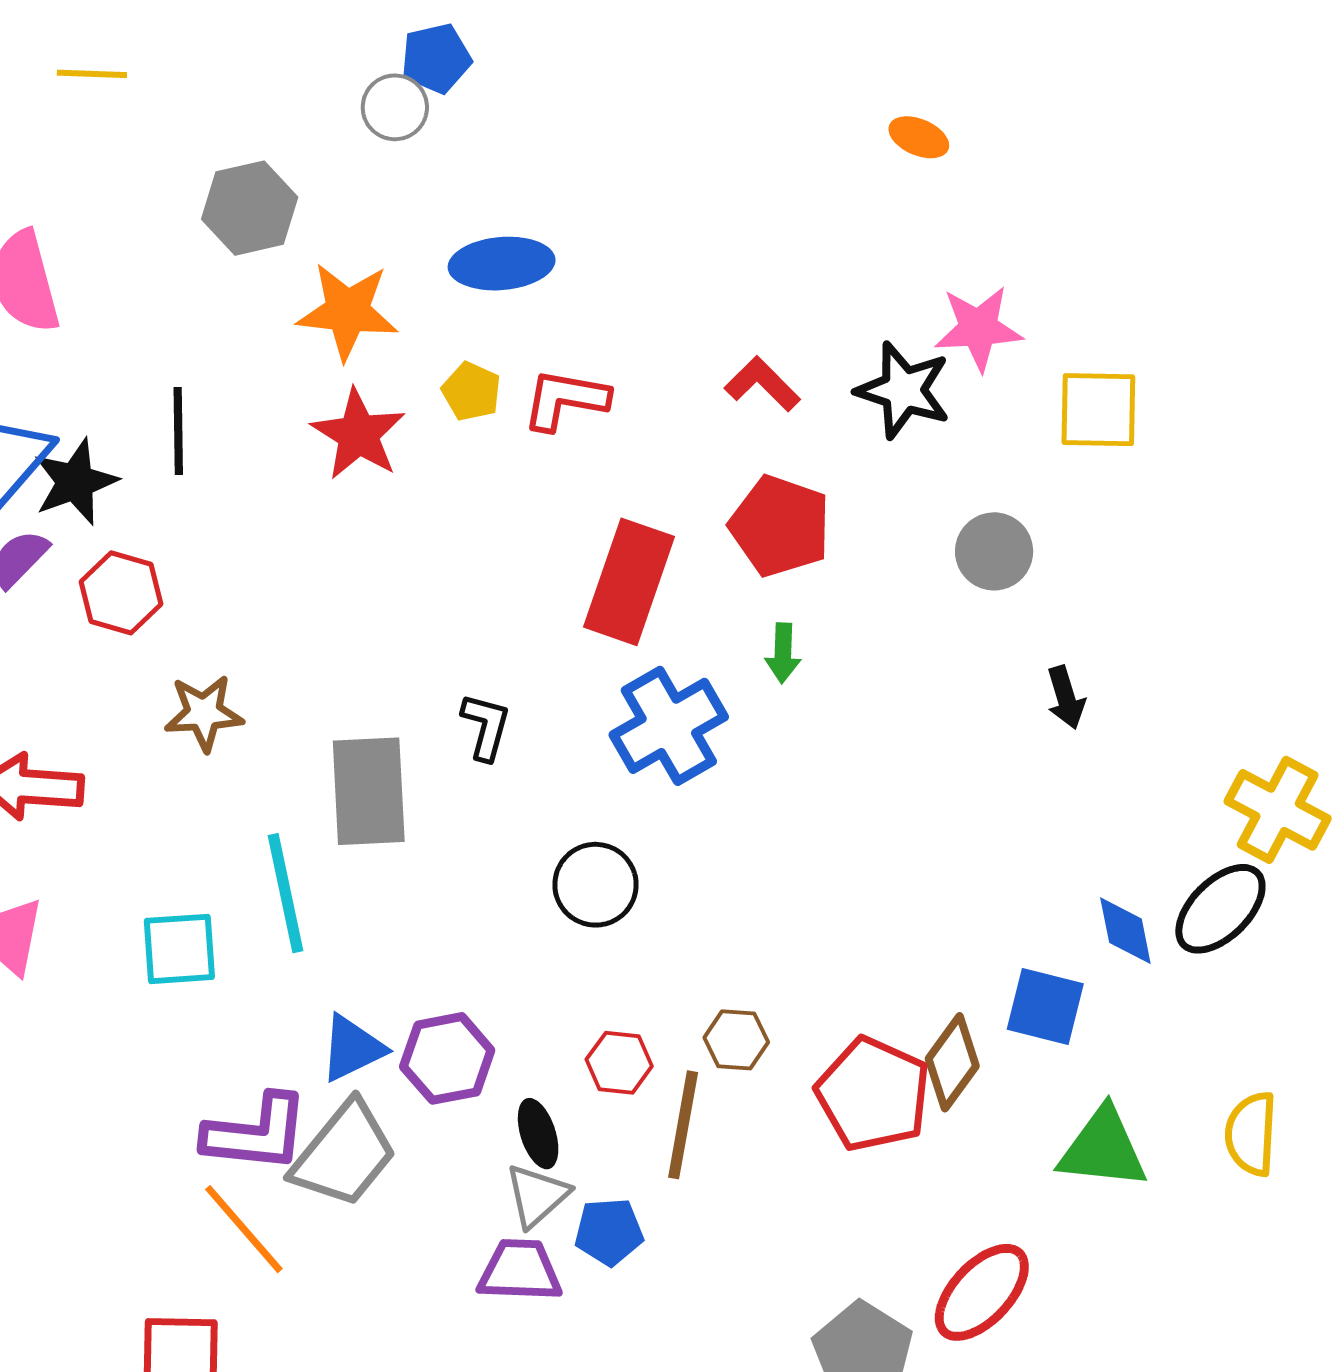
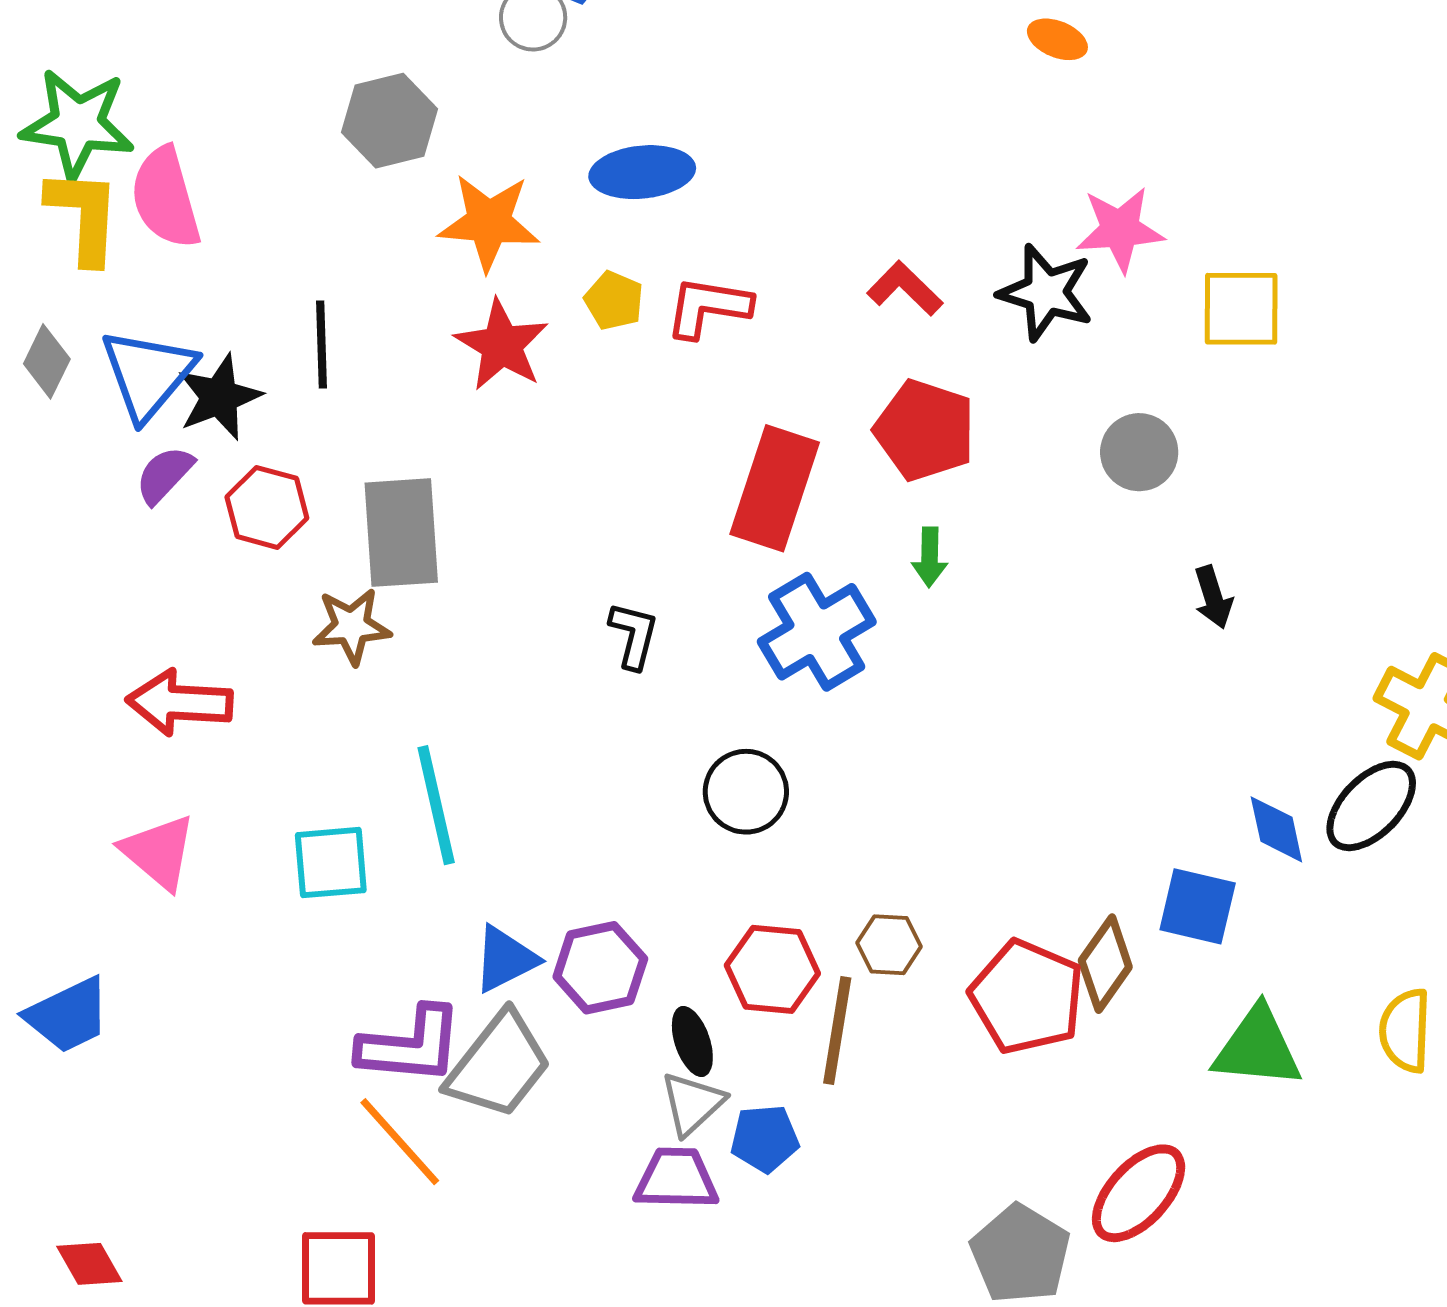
gray rectangle: (369, 791) -> (401, 533), moved
red hexagon: (619, 1063) -> (772, 969), size x1.4

